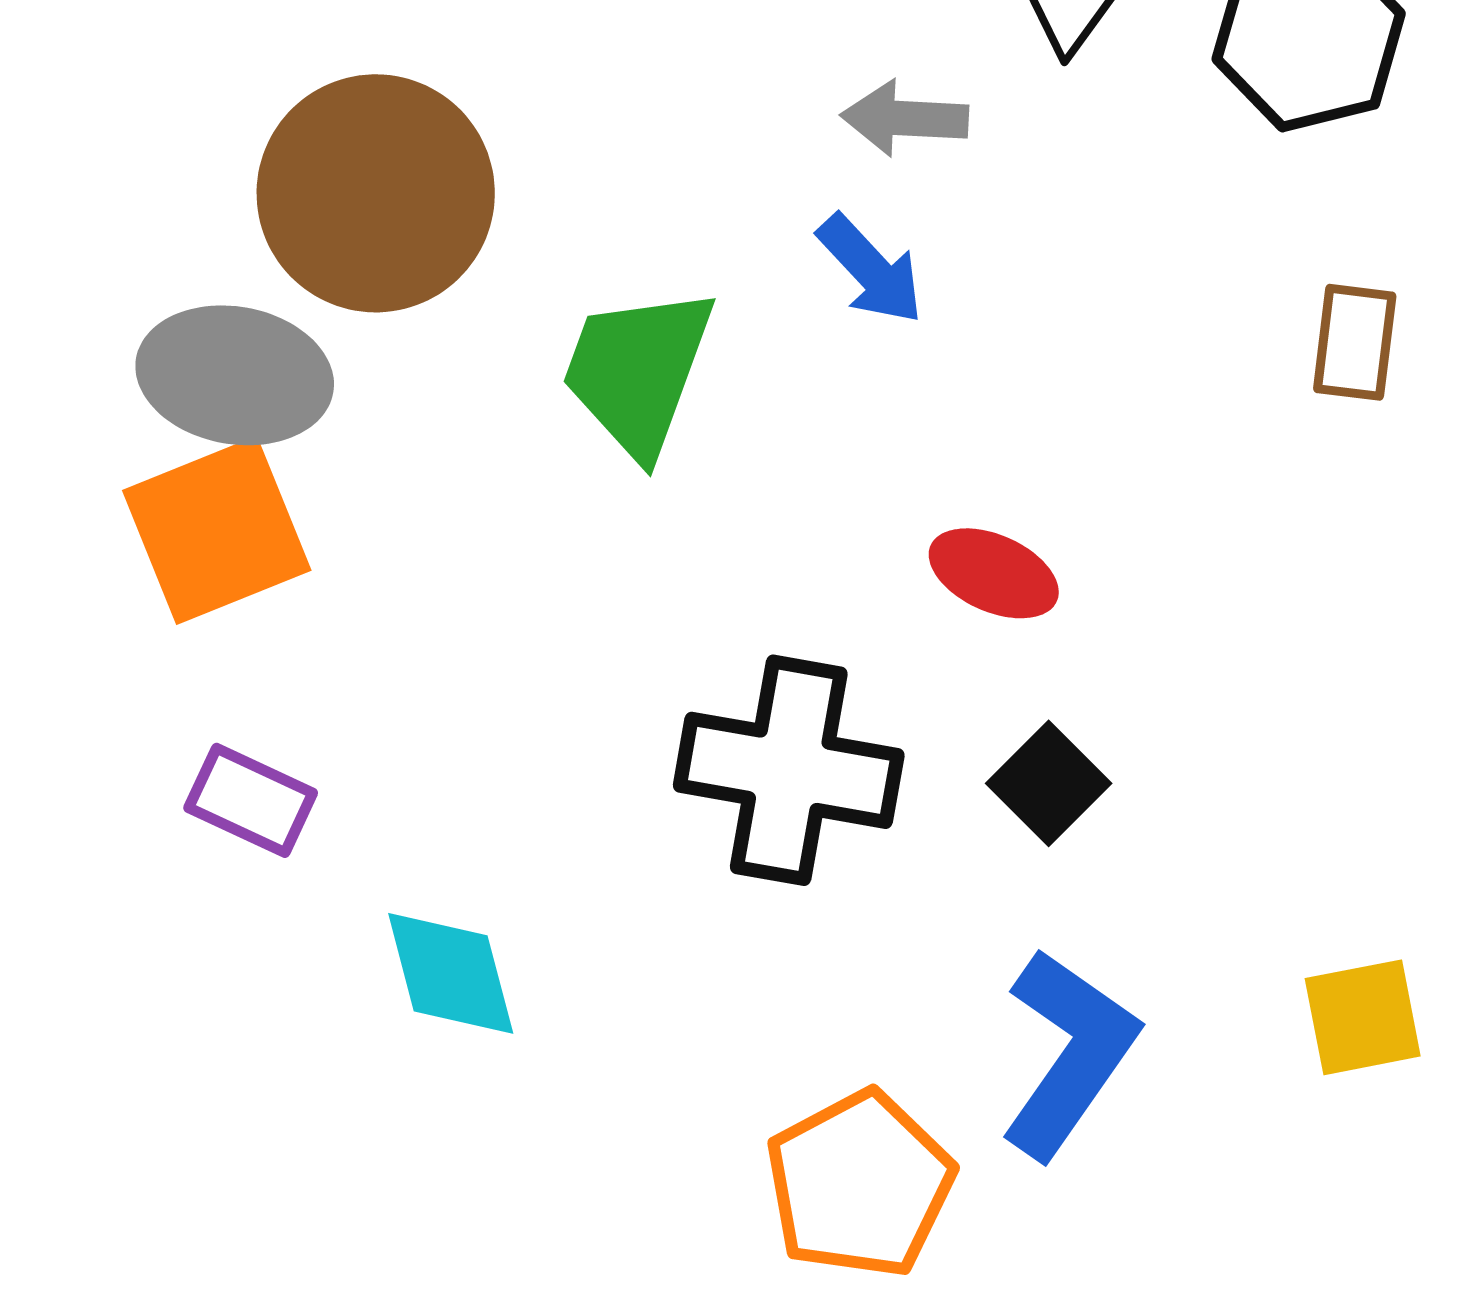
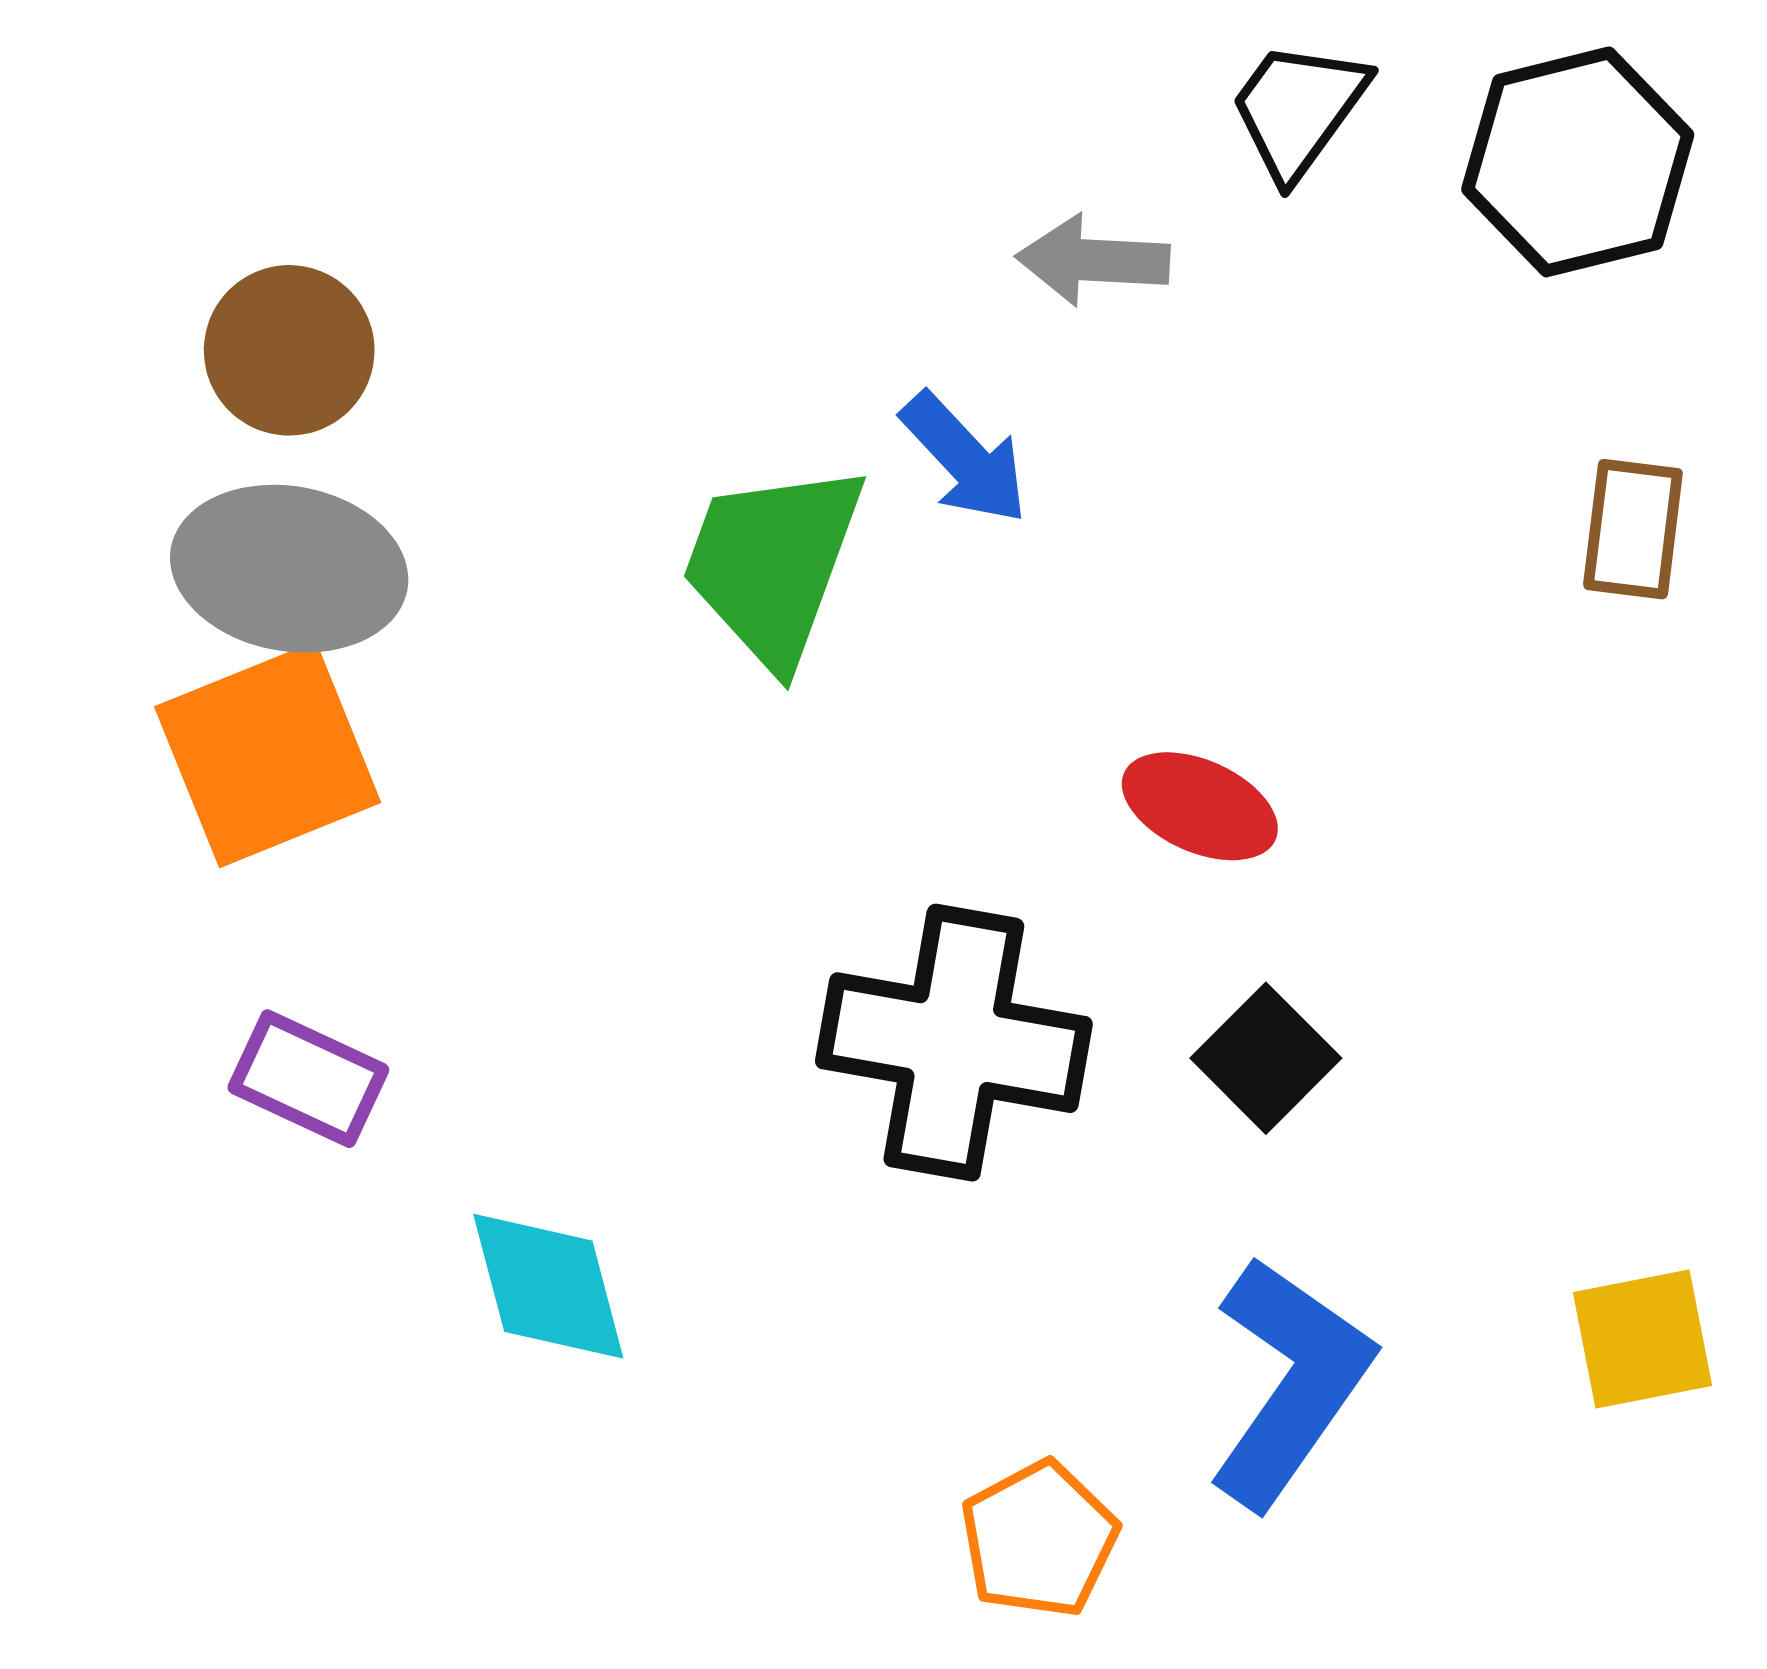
brown circle: (376, 193) -> (289, 350), moved, size x0.6
blue arrow: (871, 269) -> (965, 458), moved
orange pentagon: (860, 1184) -> (1039, 1539), size x0.7

